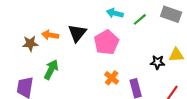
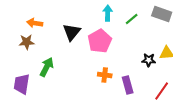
cyan arrow: (115, 13) -> (108, 13), turned 77
orange arrow: (50, 35) -> (35, 23), moved
orange cross: (112, 78) -> (105, 75), turned -32

